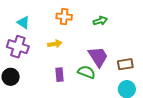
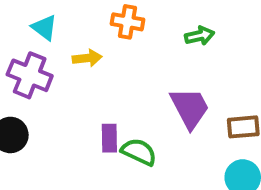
yellow arrow: (55, 44) -> (87, 58), moved
green semicircle: (86, 72) -> (139, 152), moved

